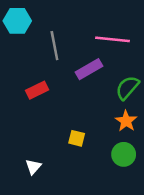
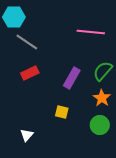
gray line: (54, 46) -> (27, 42), moved, turned -45
purple rectangle: (89, 69) -> (72, 78), moved, turned -30

